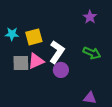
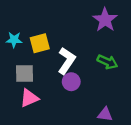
purple star: (90, 17) -> (105, 20), size x1.5
pink triangle: (36, 61) -> (29, 98), moved

